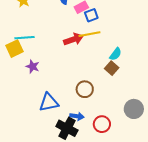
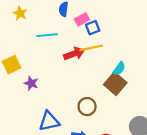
cyan line: (24, 38) -> (47, 35), moved
brown square: (112, 68) -> (115, 84), size x1.5

